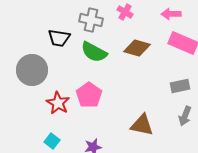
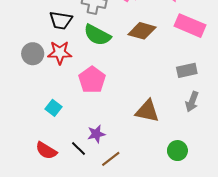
gray circle: (32, 70) -> (33, 54), size x0.7
red star: (58, 103) -> (60, 53), moved, turned -30
cyan square: (52, 141) -> (54, 108), moved

